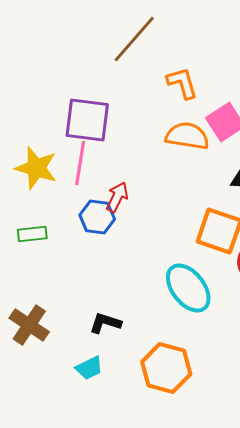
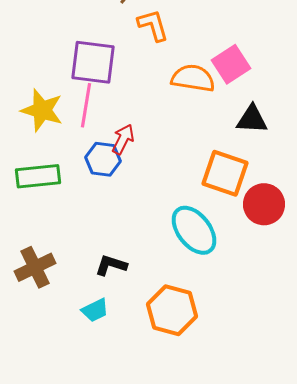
orange L-shape: (182, 83) -> (153, 25), moved
green rectangle: (32, 234) -> (38, 176), size x1.5
brown cross: (29, 325) -> (35, 267), turned 30

